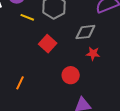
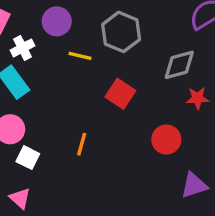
orange line: (20, 83) -> (82, 144), moved

